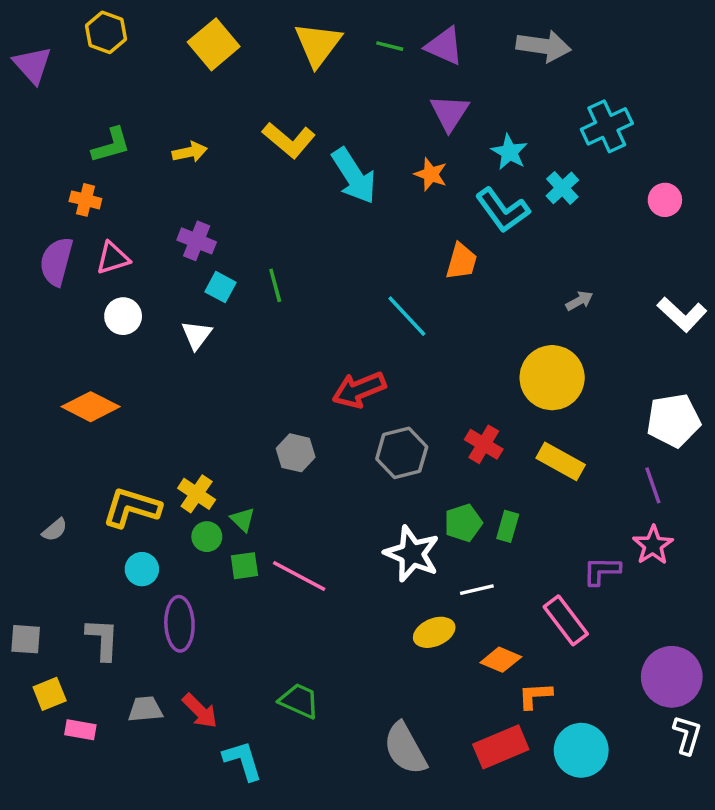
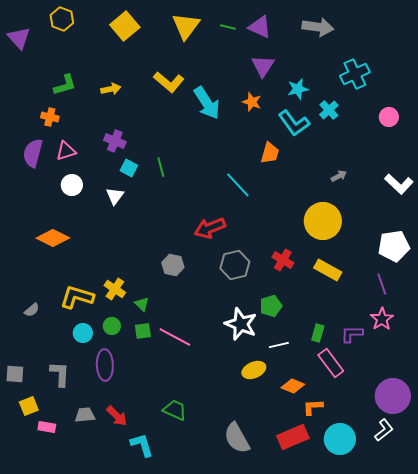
cyan star: (509, 152) -> (298, 89), turned 30
green rectangle: (508, 526) -> (318, 333), moved
green circle: (207, 537) -> (112, 326), moved
white L-shape: (687, 735) -> (384, 430), moved, turned 35

